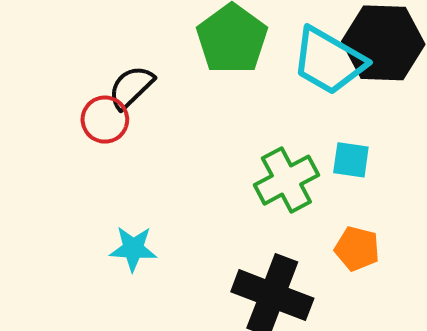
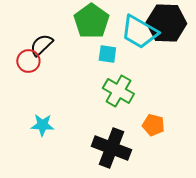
cyan square: (351, 160) -> (107, 54), moved
green cross: (286, 180) -> (118, 91), turned -32

